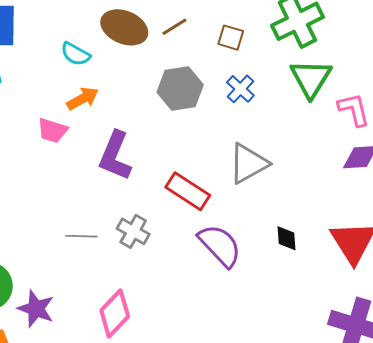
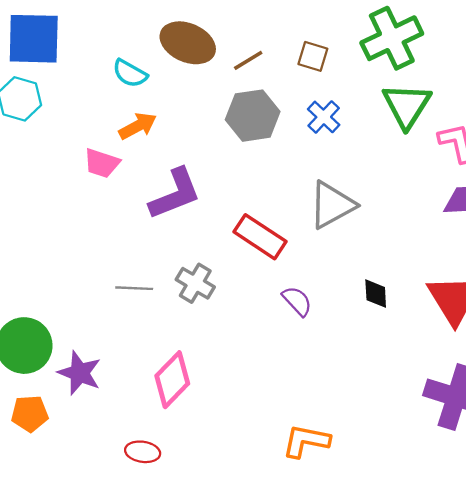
brown line: (174, 27) -> (248, 60), moved
purple L-shape: (115, 156) -> (175, 194), turned -135
purple semicircle: (220, 245) -> (297, 301), size x0.6

